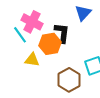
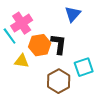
pink cross: (32, 22) -> (22, 23), turned 30
black L-shape: (62, 33) -> (59, 44), moved

